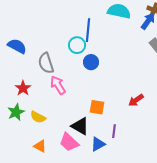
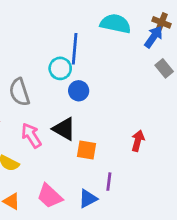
pink arrow: (58, 85) -> (31, 135), moved
red arrow: (136, 100) -> (138, 141), turned 140
black triangle: (80, 126) -> (64, 129), moved

